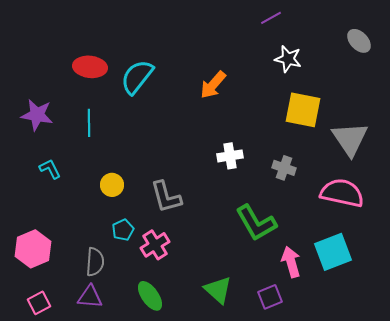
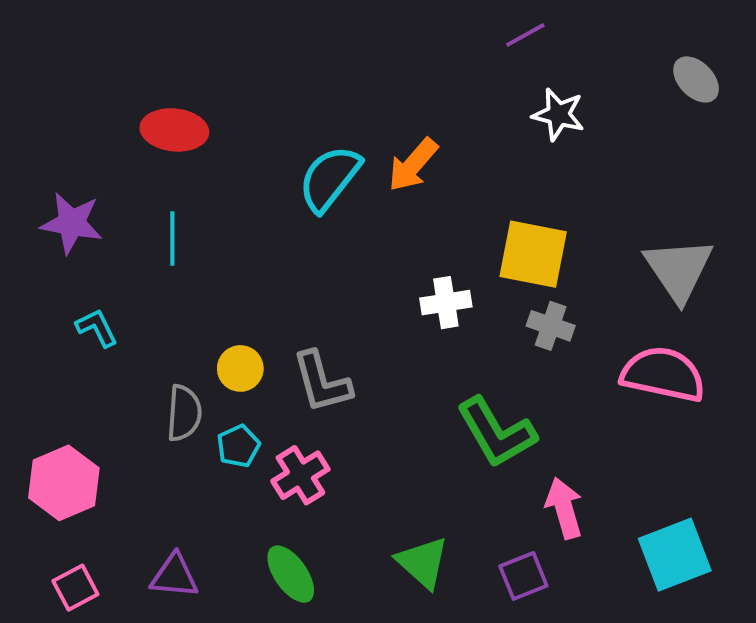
cyan semicircle: (137, 77) -> (330, 178), moved
yellow square: (303, 110) -> (533, 254), moved
yellow circle: (112, 185) -> (240, 368), moved
cyan square: (333, 252) -> (675, 555), moved
gray semicircle: (95, 262) -> (184, 413), moved

